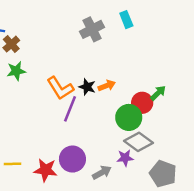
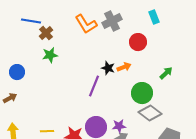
cyan rectangle: (126, 20) -> (154, 17), moved
orange L-shape: (60, 88) -> (86, 24), moved
red circle: (142, 103) -> (138, 42), moved
purple star: (125, 158) -> (119, 126), moved

